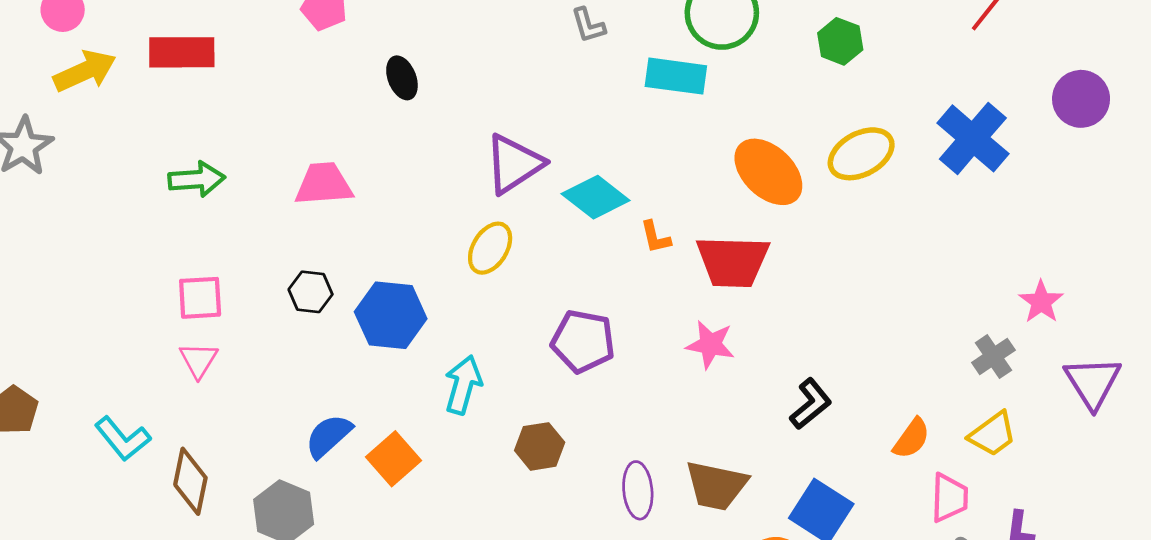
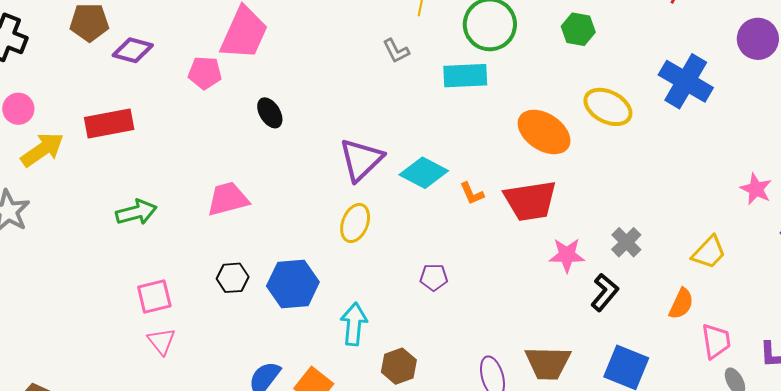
yellow ellipse: (861, 154) -> (608, 107), turned 66
purple pentagon: (583, 341) -> (434, 277), size x0.6
pink star: (710, 345) -> (567, 255), moved
gray cross: (993, 356) -> (626, 242), moved
yellow trapezoid: (993, 434) -> (709, 252), moved
brown hexagon: (540, 446) -> (399, 366), moved

